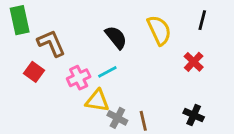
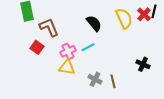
red cross: (194, 62) -> (144, 14), moved
yellow triangle: (97, 101) -> (67, 67), moved
black cross: (194, 115) -> (143, 64), moved

